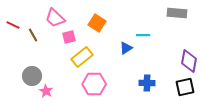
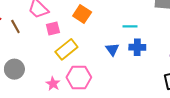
blue triangle: (126, 48) -> (112, 49), moved, turned -32
blue cross: (147, 83) -> (137, 47), moved
pink star: (46, 91) -> (53, 84), moved

